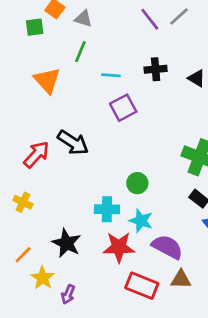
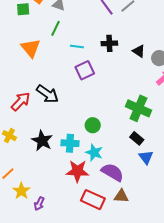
black star: (67, 243) -> (42, 141), moved

